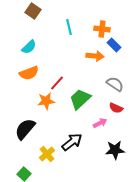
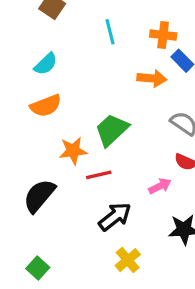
red line: (57, 83) -> (99, 175), moved, turned 35
green trapezoid: (80, 99) -> (112, 130), moved
yellow cross: (47, 154) -> (128, 260), moved

